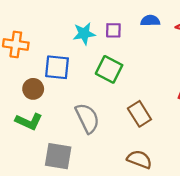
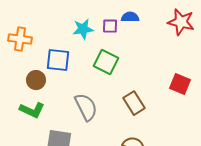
blue semicircle: (150, 21) -> (130, 17), moved

